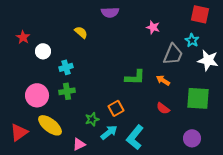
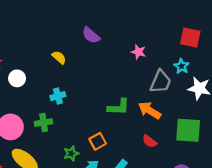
purple semicircle: (110, 12) -> (91, 35), turned 42
cyan cross: (66, 67) -> (58, 96), moved
orange arrow: (163, 80) -> (150, 110), size x1.5

